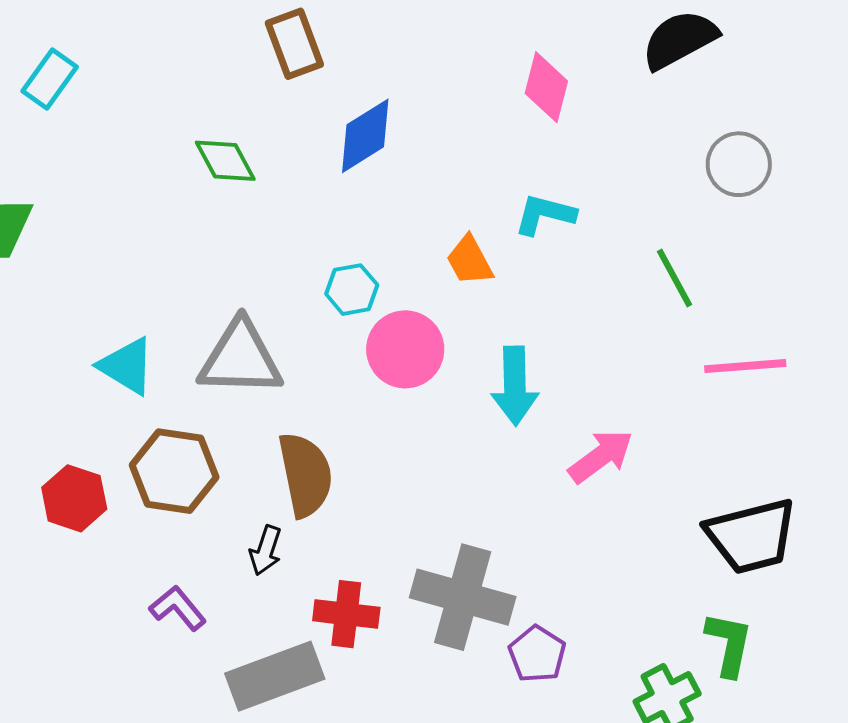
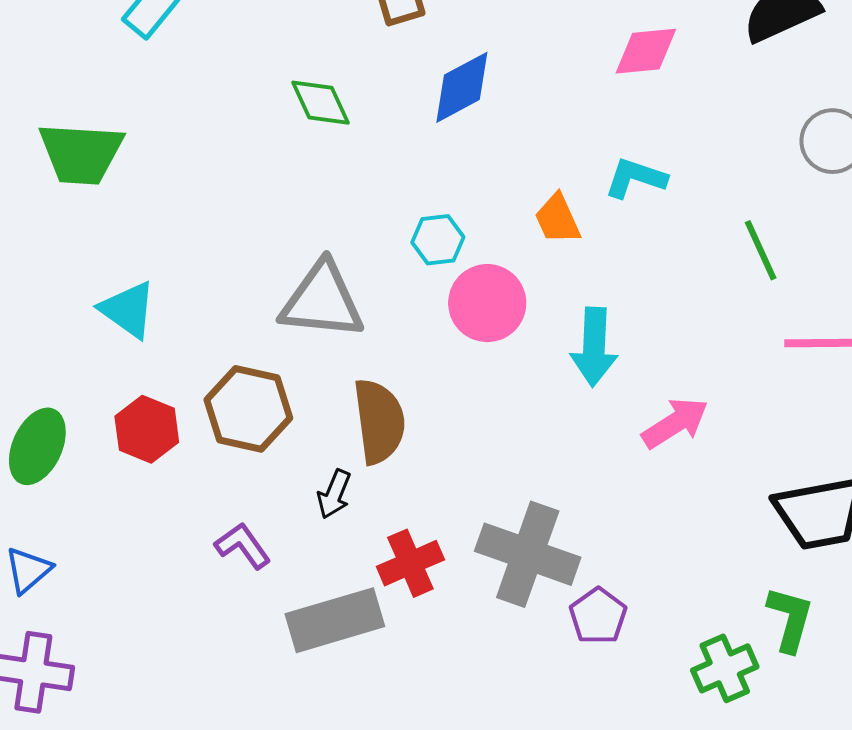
pink diamond: (546, 87) -> (646, 51), turned 66
cyan triangle: (127, 366) -> (128, 310), moved
red cross: (346, 614) -> (410, 563), turned -34

